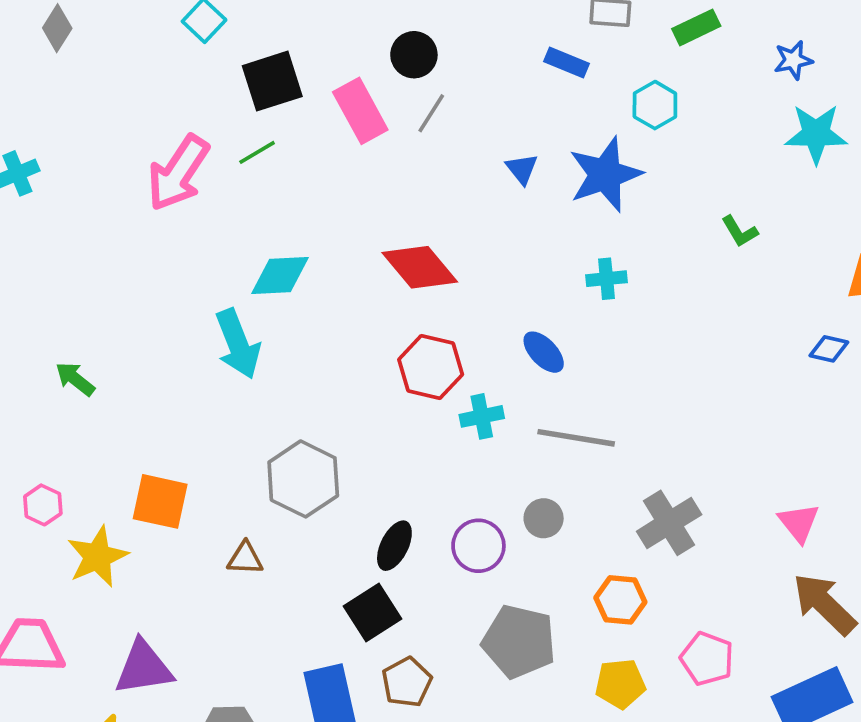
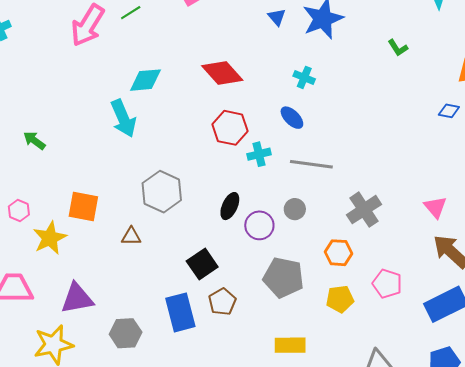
cyan cross: (607, 279) -> (304, 77), moved, turned 30
black ellipse: (394, 546) -> (230, 206), moved

